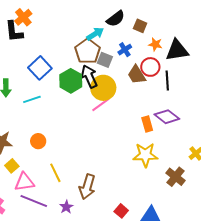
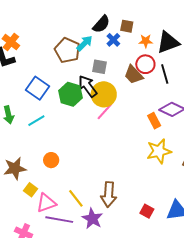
blue cross: (125, 50) -> (113, 40), moved
brown pentagon: (88, 51) -> (67, 50), moved
yellow line: (55, 173) -> (76, 198), moved
purple star: (66, 207) -> (92, 219), size x1.5

